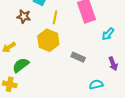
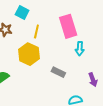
cyan arrow: (108, 34) -> (80, 49), moved, turned -40

